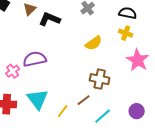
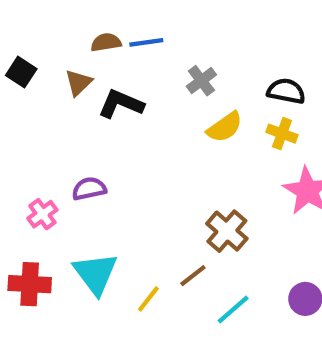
yellow semicircle: (94, 43) -> (225, 127), moved
purple semicircle: (35, 59) -> (89, 189), size x0.7
brown cross: (100, 79) -> (227, 231), turned 30

